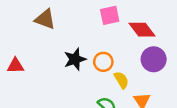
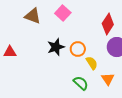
pink square: (110, 15) -> (63, 13), moved, turned -35
red diamond: (142, 30) -> (108, 24), turned 70

